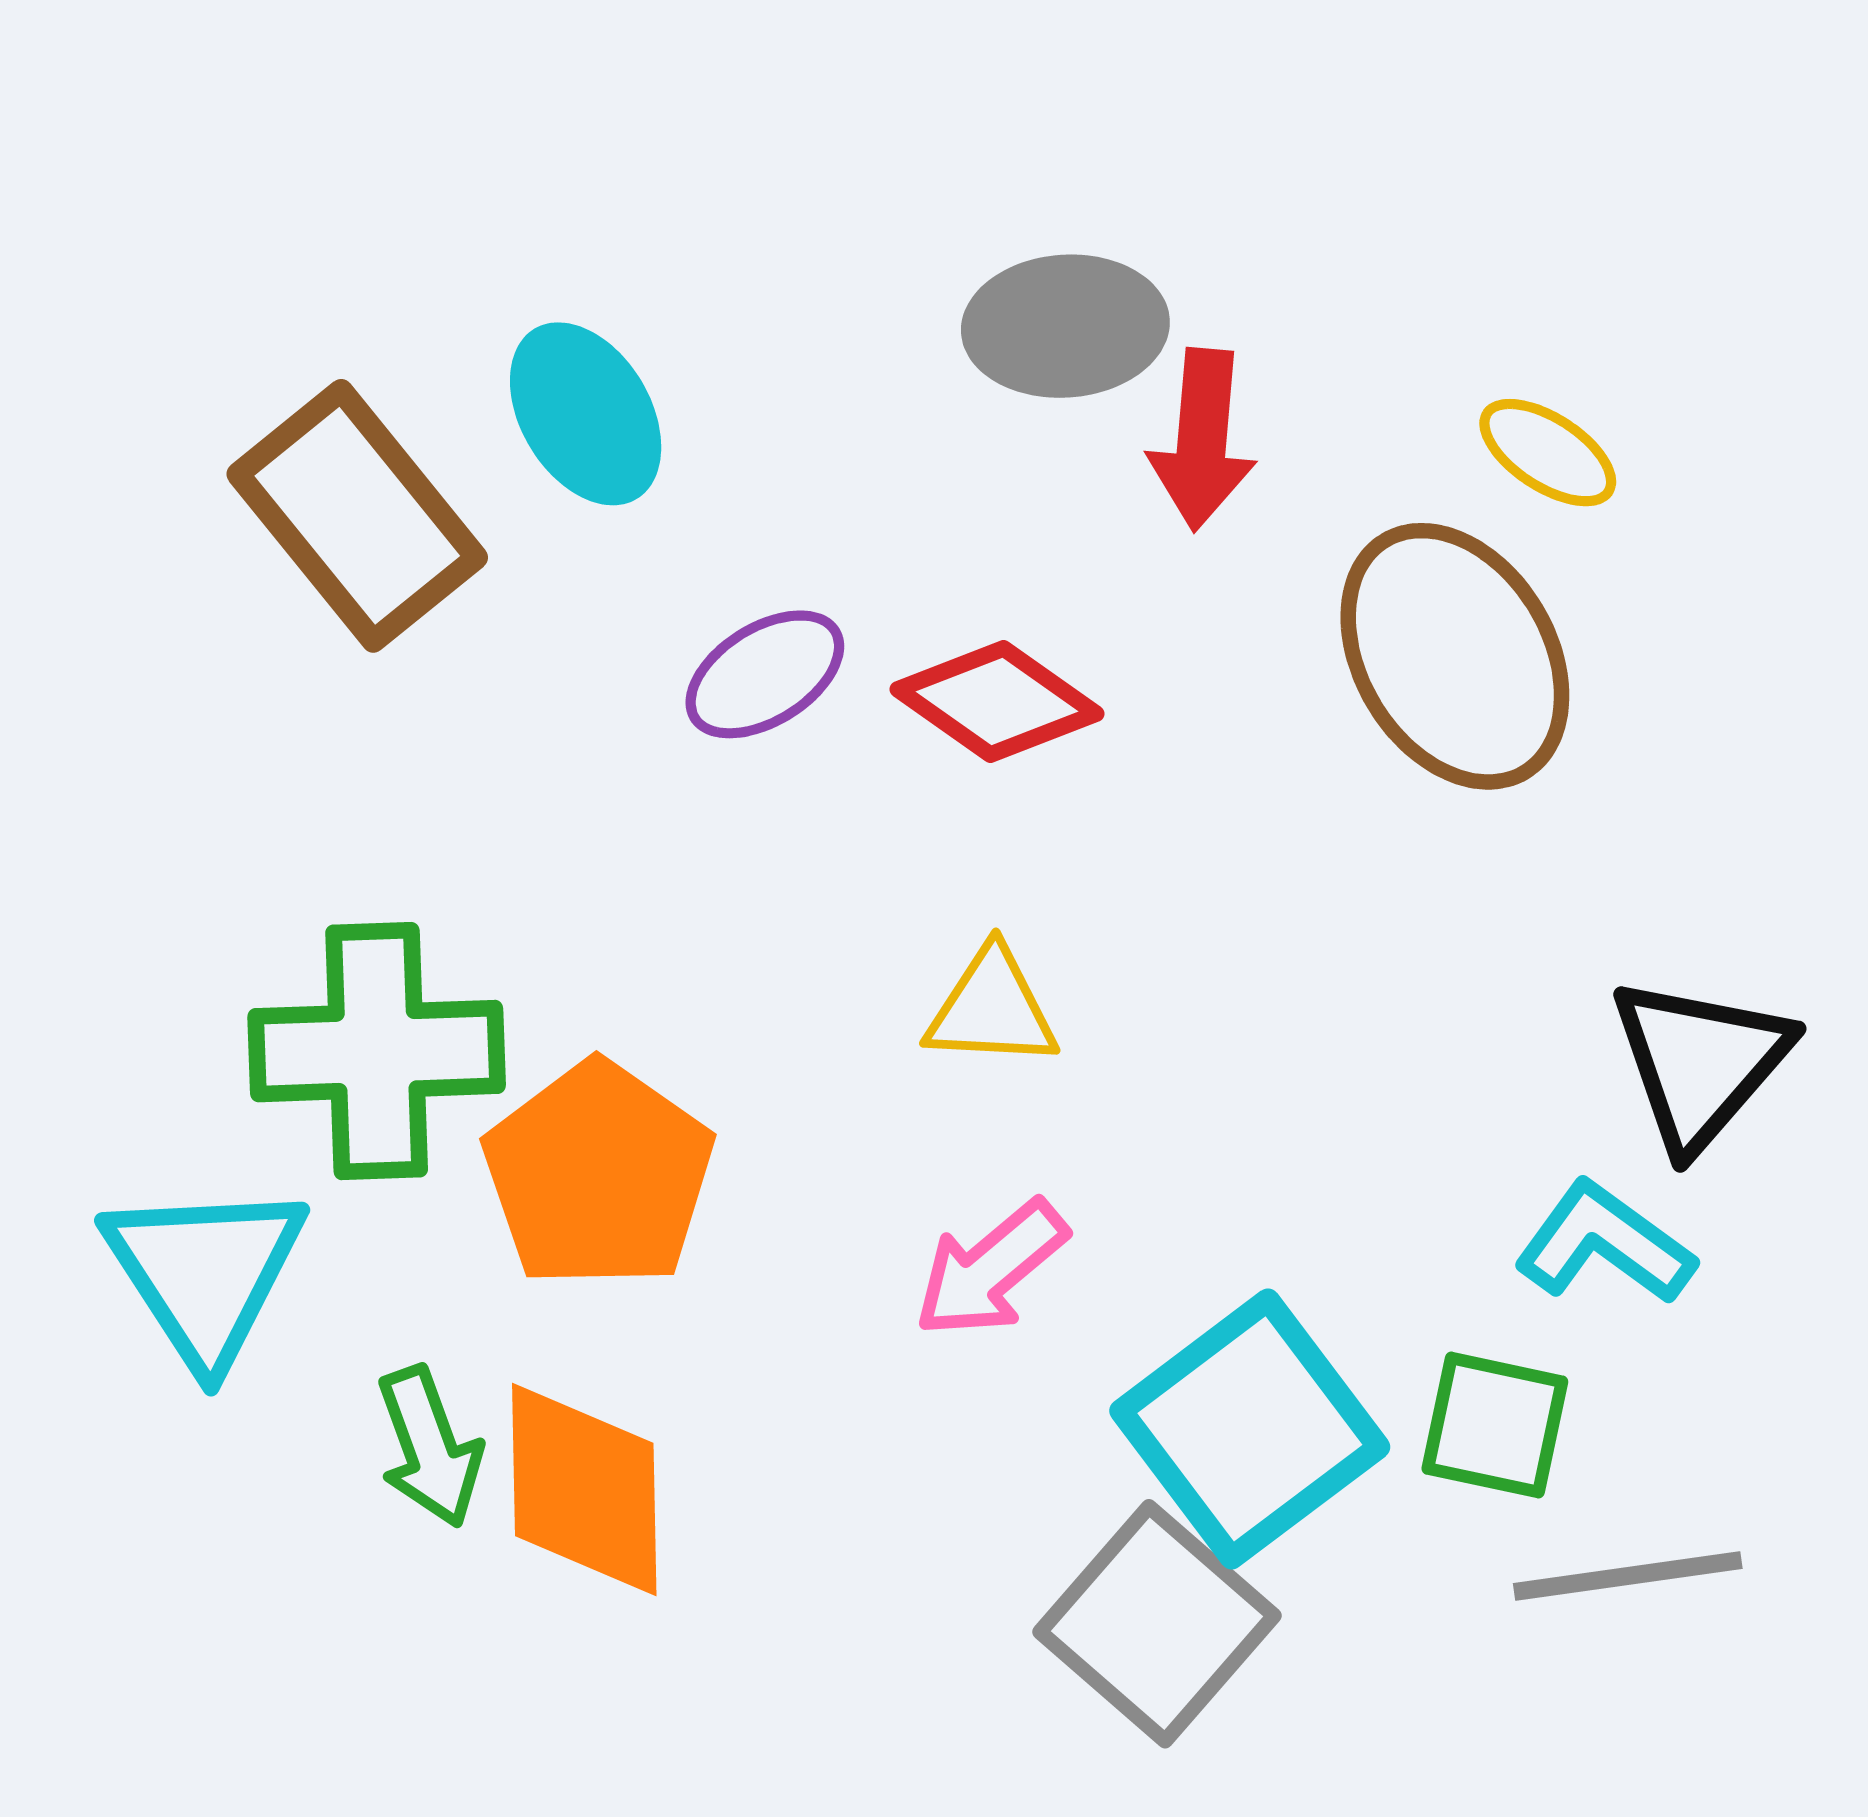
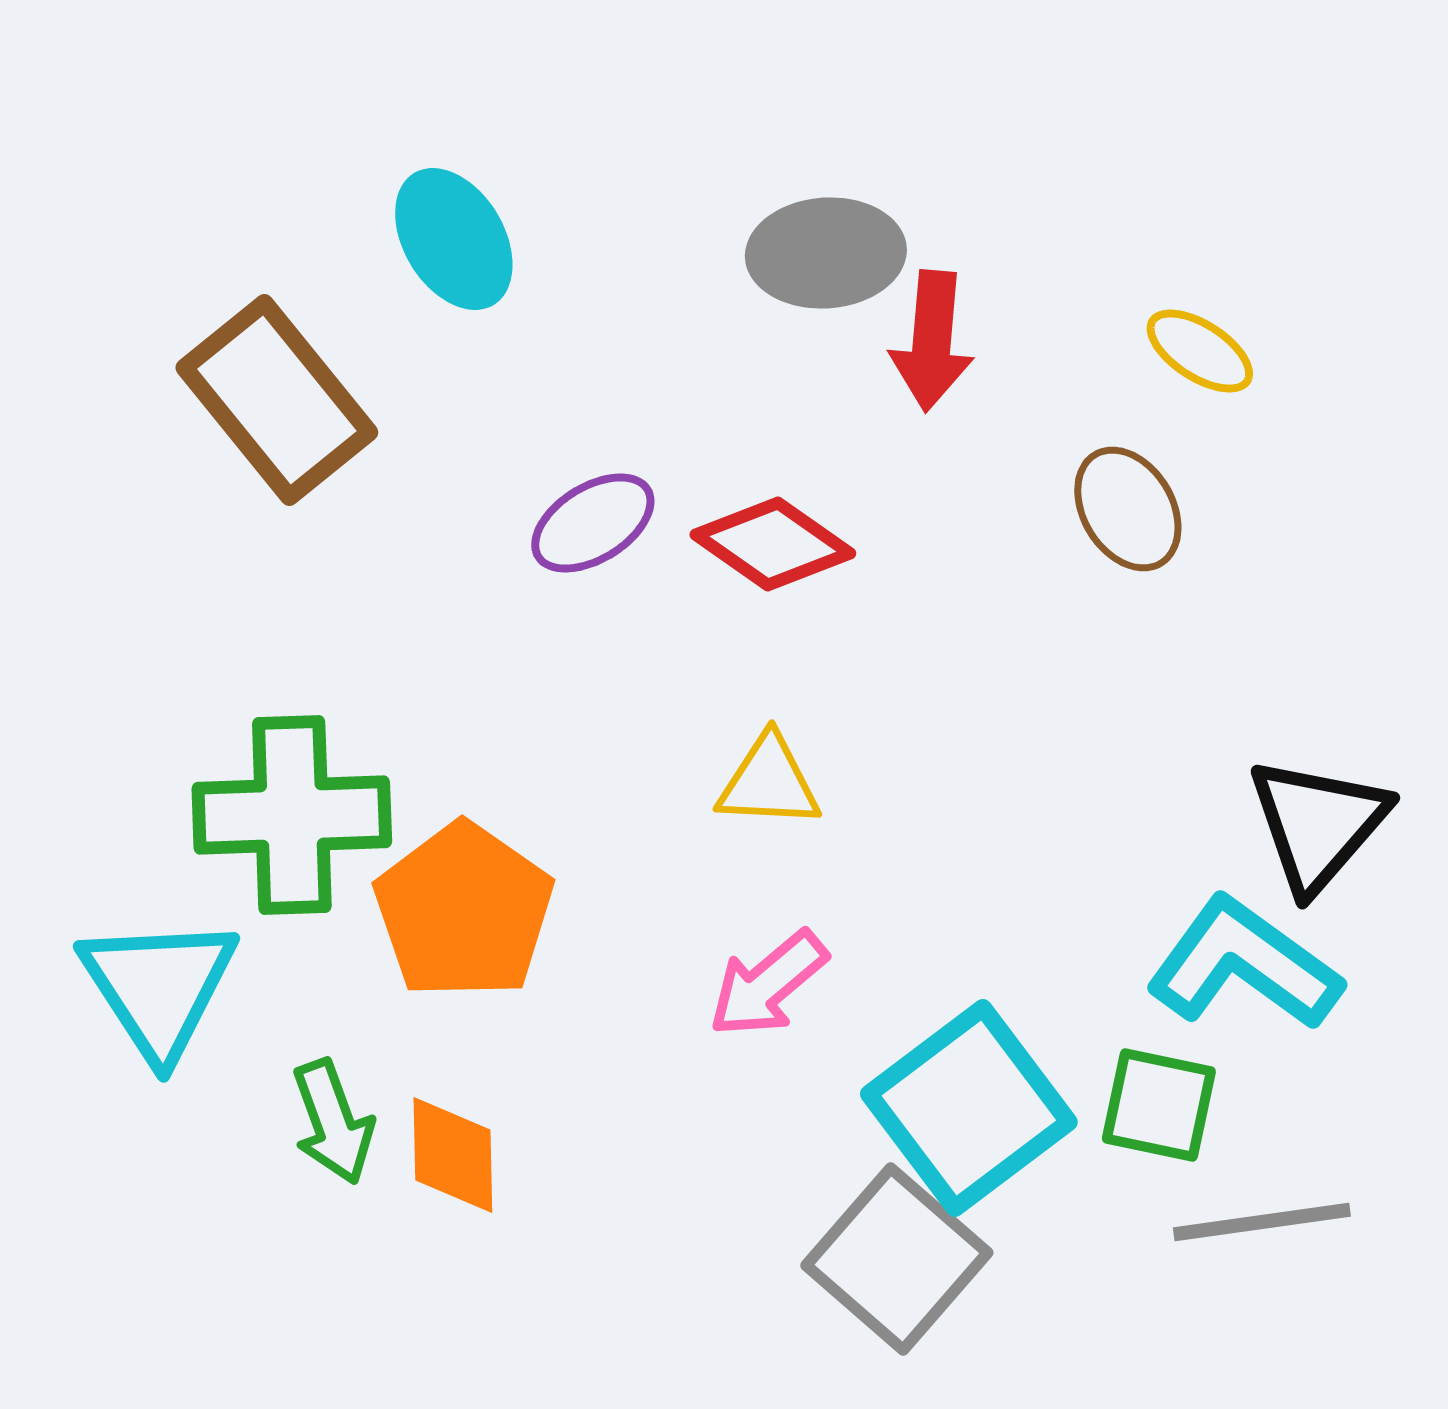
cyan ellipse: (586, 414) -> (454, 239), moved
brown ellipse: (1455, 656) -> (1128, 509), size x0.6
cyan L-shape: (1605, 1243) -> (1244, 964), size x1.4
orange diamond: (584, 1490) -> (453, 1155), size x0.7

